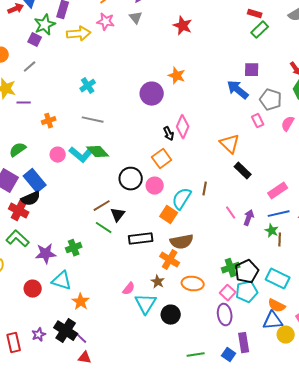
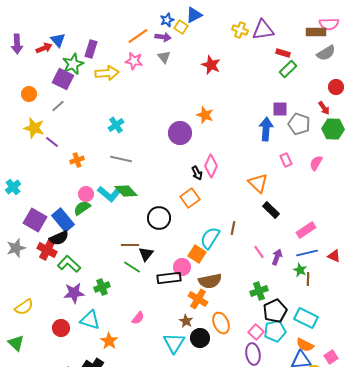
purple square: (35, 40) -> (63, 79), size x1.5
blue arrow: (238, 90) -> (266, 129), turned 55
gray pentagon: (271, 100) -> (299, 124), moved
purple line: (24, 103) -> (52, 142), turned 40
green semicircle: (18, 150) -> (82, 208), moved
pink circle: (155, 186) -> (182, 267), moved
brown line: (102, 206) -> (130, 245), turned 30
green L-shape: (18, 239) -> (69, 264), moved
green cross: (231, 268) -> (259, 291), moved
orange ellipse: (193, 284) -> (221, 323), turned 60
pink semicircle: (129, 289) -> (138, 318), moved
black circle: (171, 315) -> (200, 338), moved

